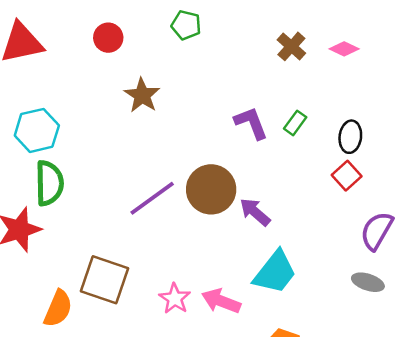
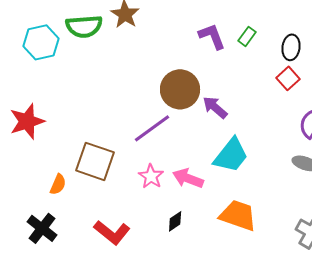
green semicircle: (49, 183) -> (84, 26), moved, turned 87
purple line: (152, 198) -> (152, 128), moved
orange semicircle: (58, 309) -> (58, 184), size x0.7

